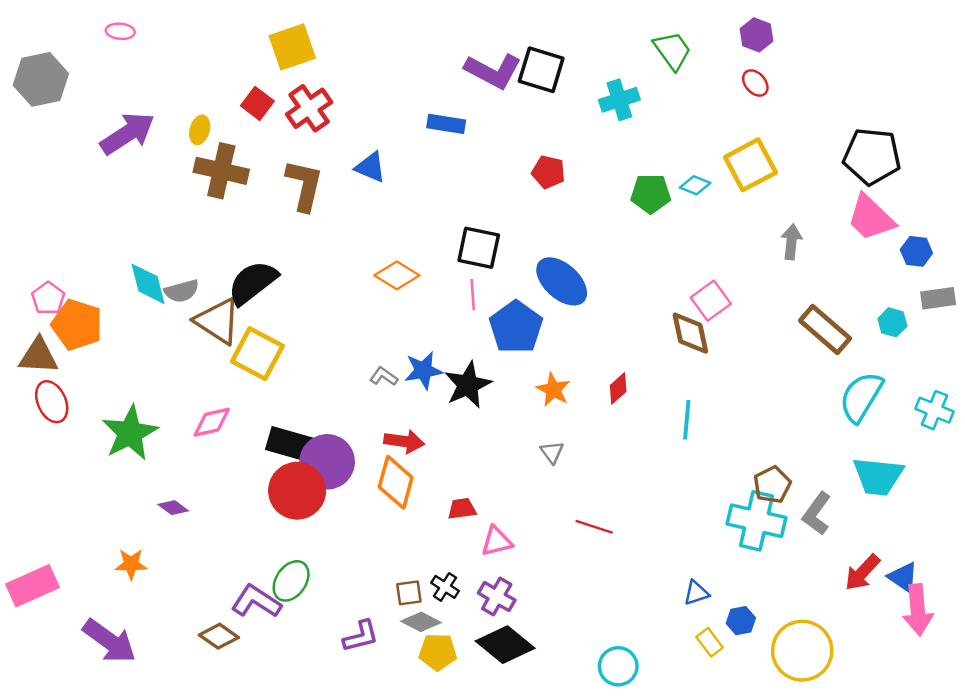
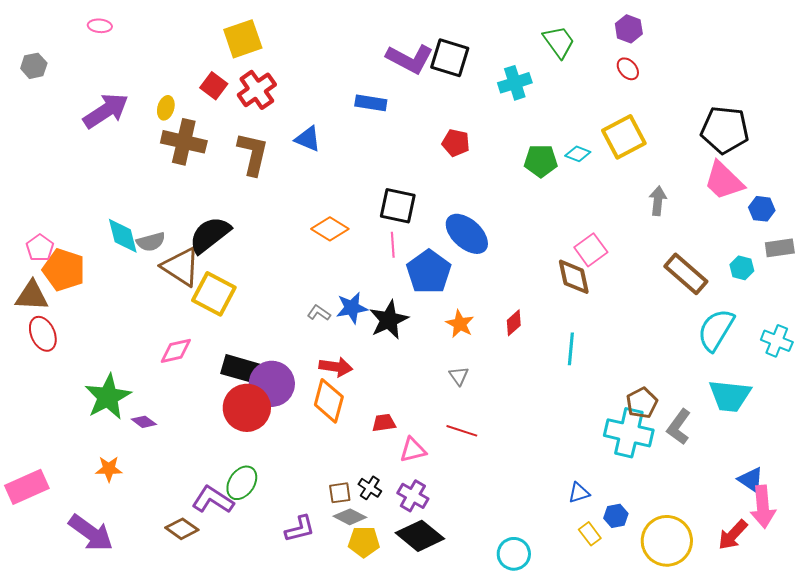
gray hexagon: (41, 79) -> (34, 66), size x0.6
green star: (130, 433) -> (108, 397), moved
red line: (594, 527) -> (462, 431), moved
red arrow: (862, 572) -> (733, 535), moved

